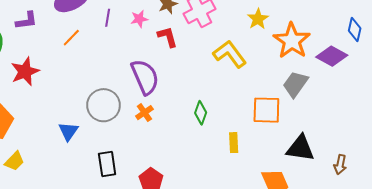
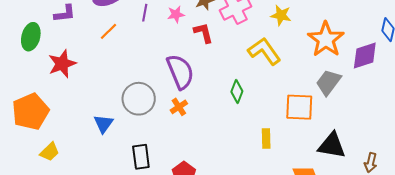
yellow star: (258, 19) -> (281, 15), moved, turned -30
purple diamond: (332, 56) -> (365, 55), turned -48
green diamond: (201, 113) -> (237, 92), moved

